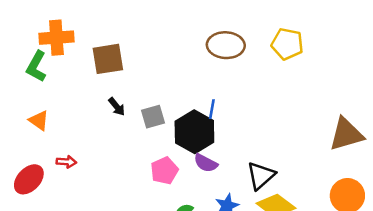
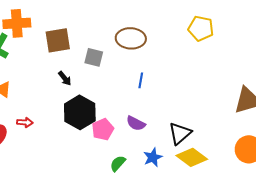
brown ellipse: (226, 45) -> (131, 38), moved
gray square: (153, 117) -> (94, 57), moved, turned 30
black hexagon: (194, 132) -> (80, 112), moved

